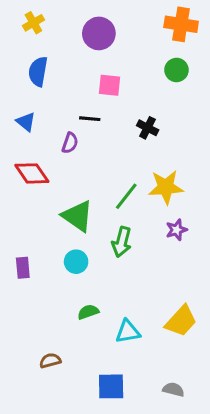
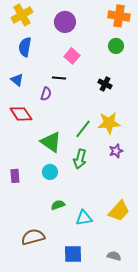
yellow cross: (33, 23) -> (22, 15), size x1.5
pink square: (110, 85) -> (72, 56), turned 35
black cross: (148, 128) -> (105, 84), moved
brown semicircle: (50, 361) -> (33, 237), size x1.6

